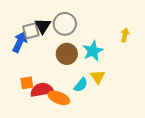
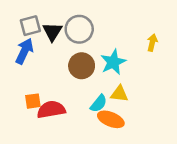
gray square: (31, 31) -> (30, 26), moved
yellow triangle: (98, 77) -> (119, 94), turned -49
orange ellipse: (59, 98) -> (111, 119), moved

